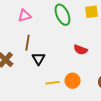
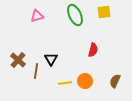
brown line: (28, 43) -> (36, 71), moved
red semicircle: (80, 50) -> (93, 50), turned -96

